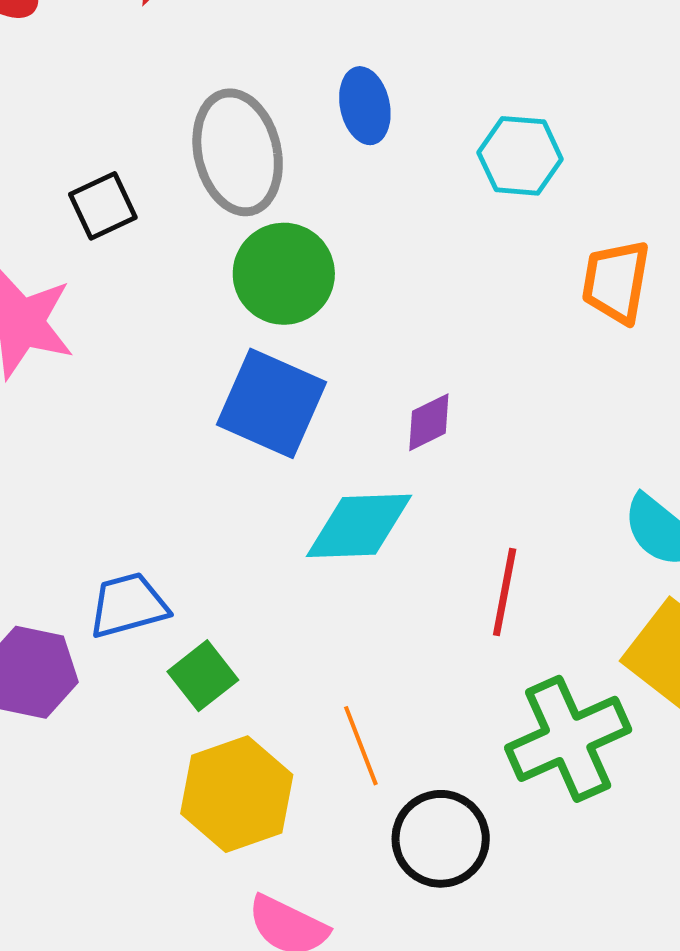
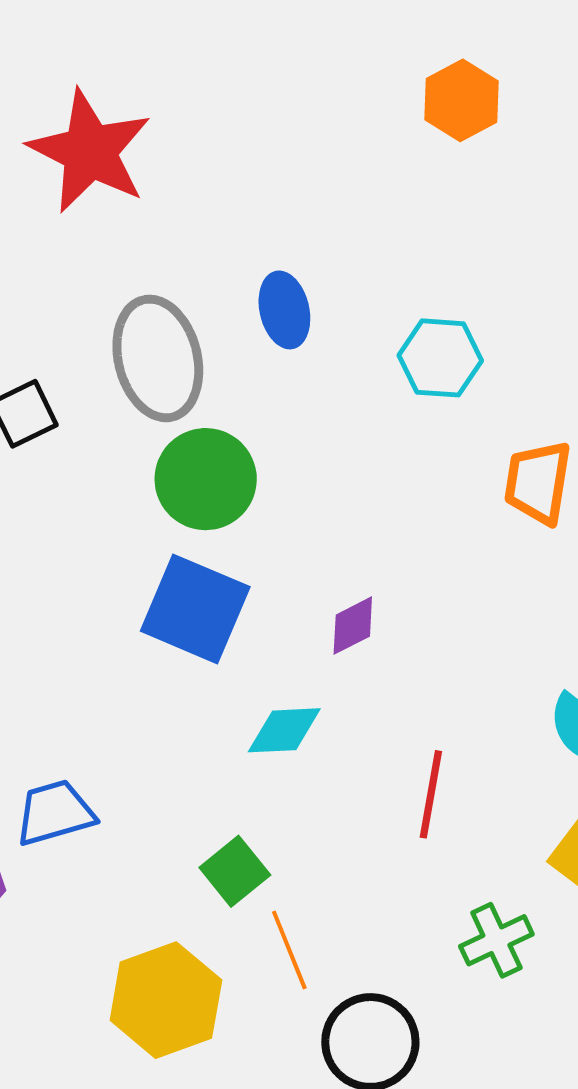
cyan diamond: (359, 526) -> (284, 730), size x0.7
green square: (203, 676) -> (235, 871), moved
green cross: (568, 739) -> (496, 940), size x0.6

